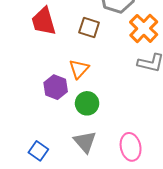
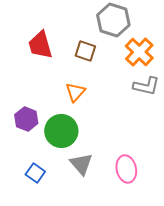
purple hexagon: (56, 87) -> (26, 119), moved
green circle: (87, 103) -> (61, 131), moved, size x1.4

